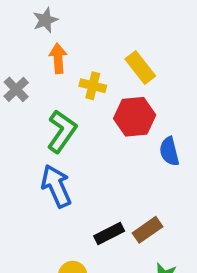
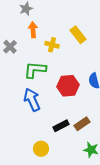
red hexagon: (135, 117) -> (68, 86), moved
green L-shape: (62, 131) -> (35, 70), turned -120

